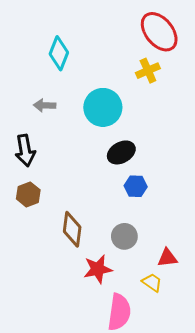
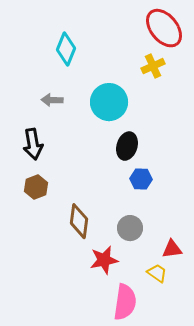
black ellipse: (121, 152) -> (127, 146), turned -44

